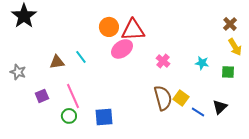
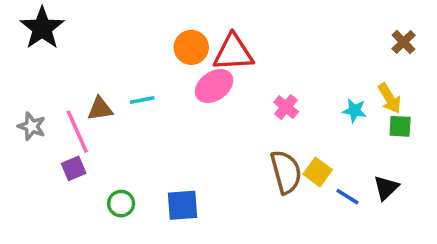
yellow arrow: (235, 47) -> (390, 98), moved
cyan line: (81, 57) -> (142, 100), turned -64
pink line: (73, 96) -> (77, 132), moved

